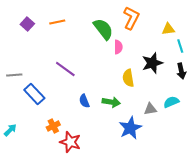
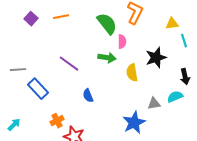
black arrow: (181, 71) -> (185, 77), moved
green arrow: (111, 102) -> (107, 58), moved

